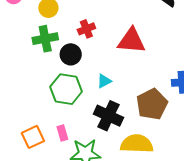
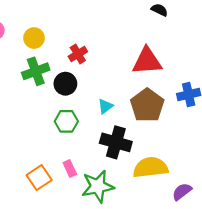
red triangle: (131, 41) -> (147, 61), moved
green hexagon: (66, 89) -> (66, 121), size x0.7
brown pentagon: (152, 104) -> (147, 105), moved

